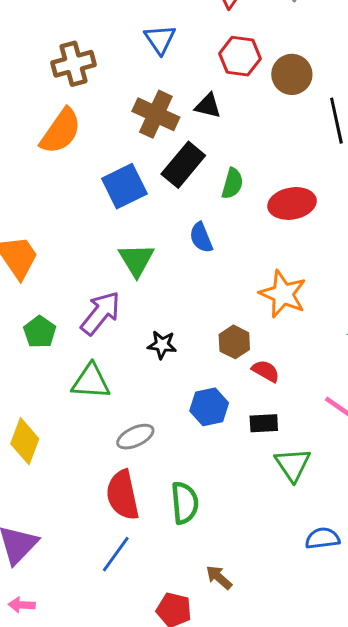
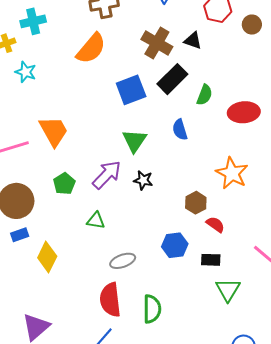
brown circle: (292, 74) -> (252, 25), size x0.7
black star: (162, 345) -> (143, 180), moved
green triangle: (91, 381) -> (96, 221), size x0.7

